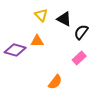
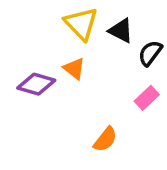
yellow triangle: (41, 15) -> (81, 24), size x1.5
orange triangle: (37, 41) -> (74, 69), turned 40

